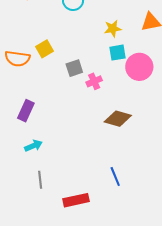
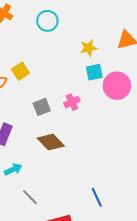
gray square: (74, 68) -> (42, 107), moved
brown diamond: (118, 119) -> (51, 142), moved, turned 32
gray line: (40, 180) -> (30, 197), moved, turned -36

